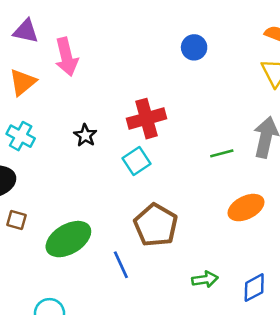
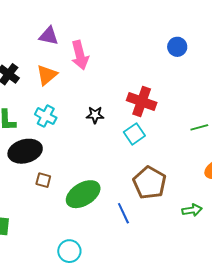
red cross: (147, 119) -> (142, 102), turned 36
black star: (85, 135) -> (95, 115), turned -30
green arrow: (205, 279) -> (192, 210), moved

